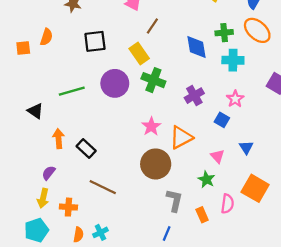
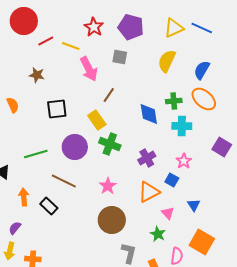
orange semicircle: (46, 37) -> (13, 105), turned -42
orange triangle: (181, 137) -> (149, 192), moved
brown line: (103, 187) -> (64, 181), moved

